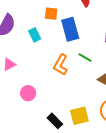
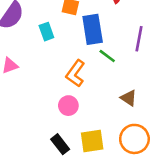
green line: (85, 58) -> (107, 56), moved
pink circle: (28, 93) -> (68, 106), moved

